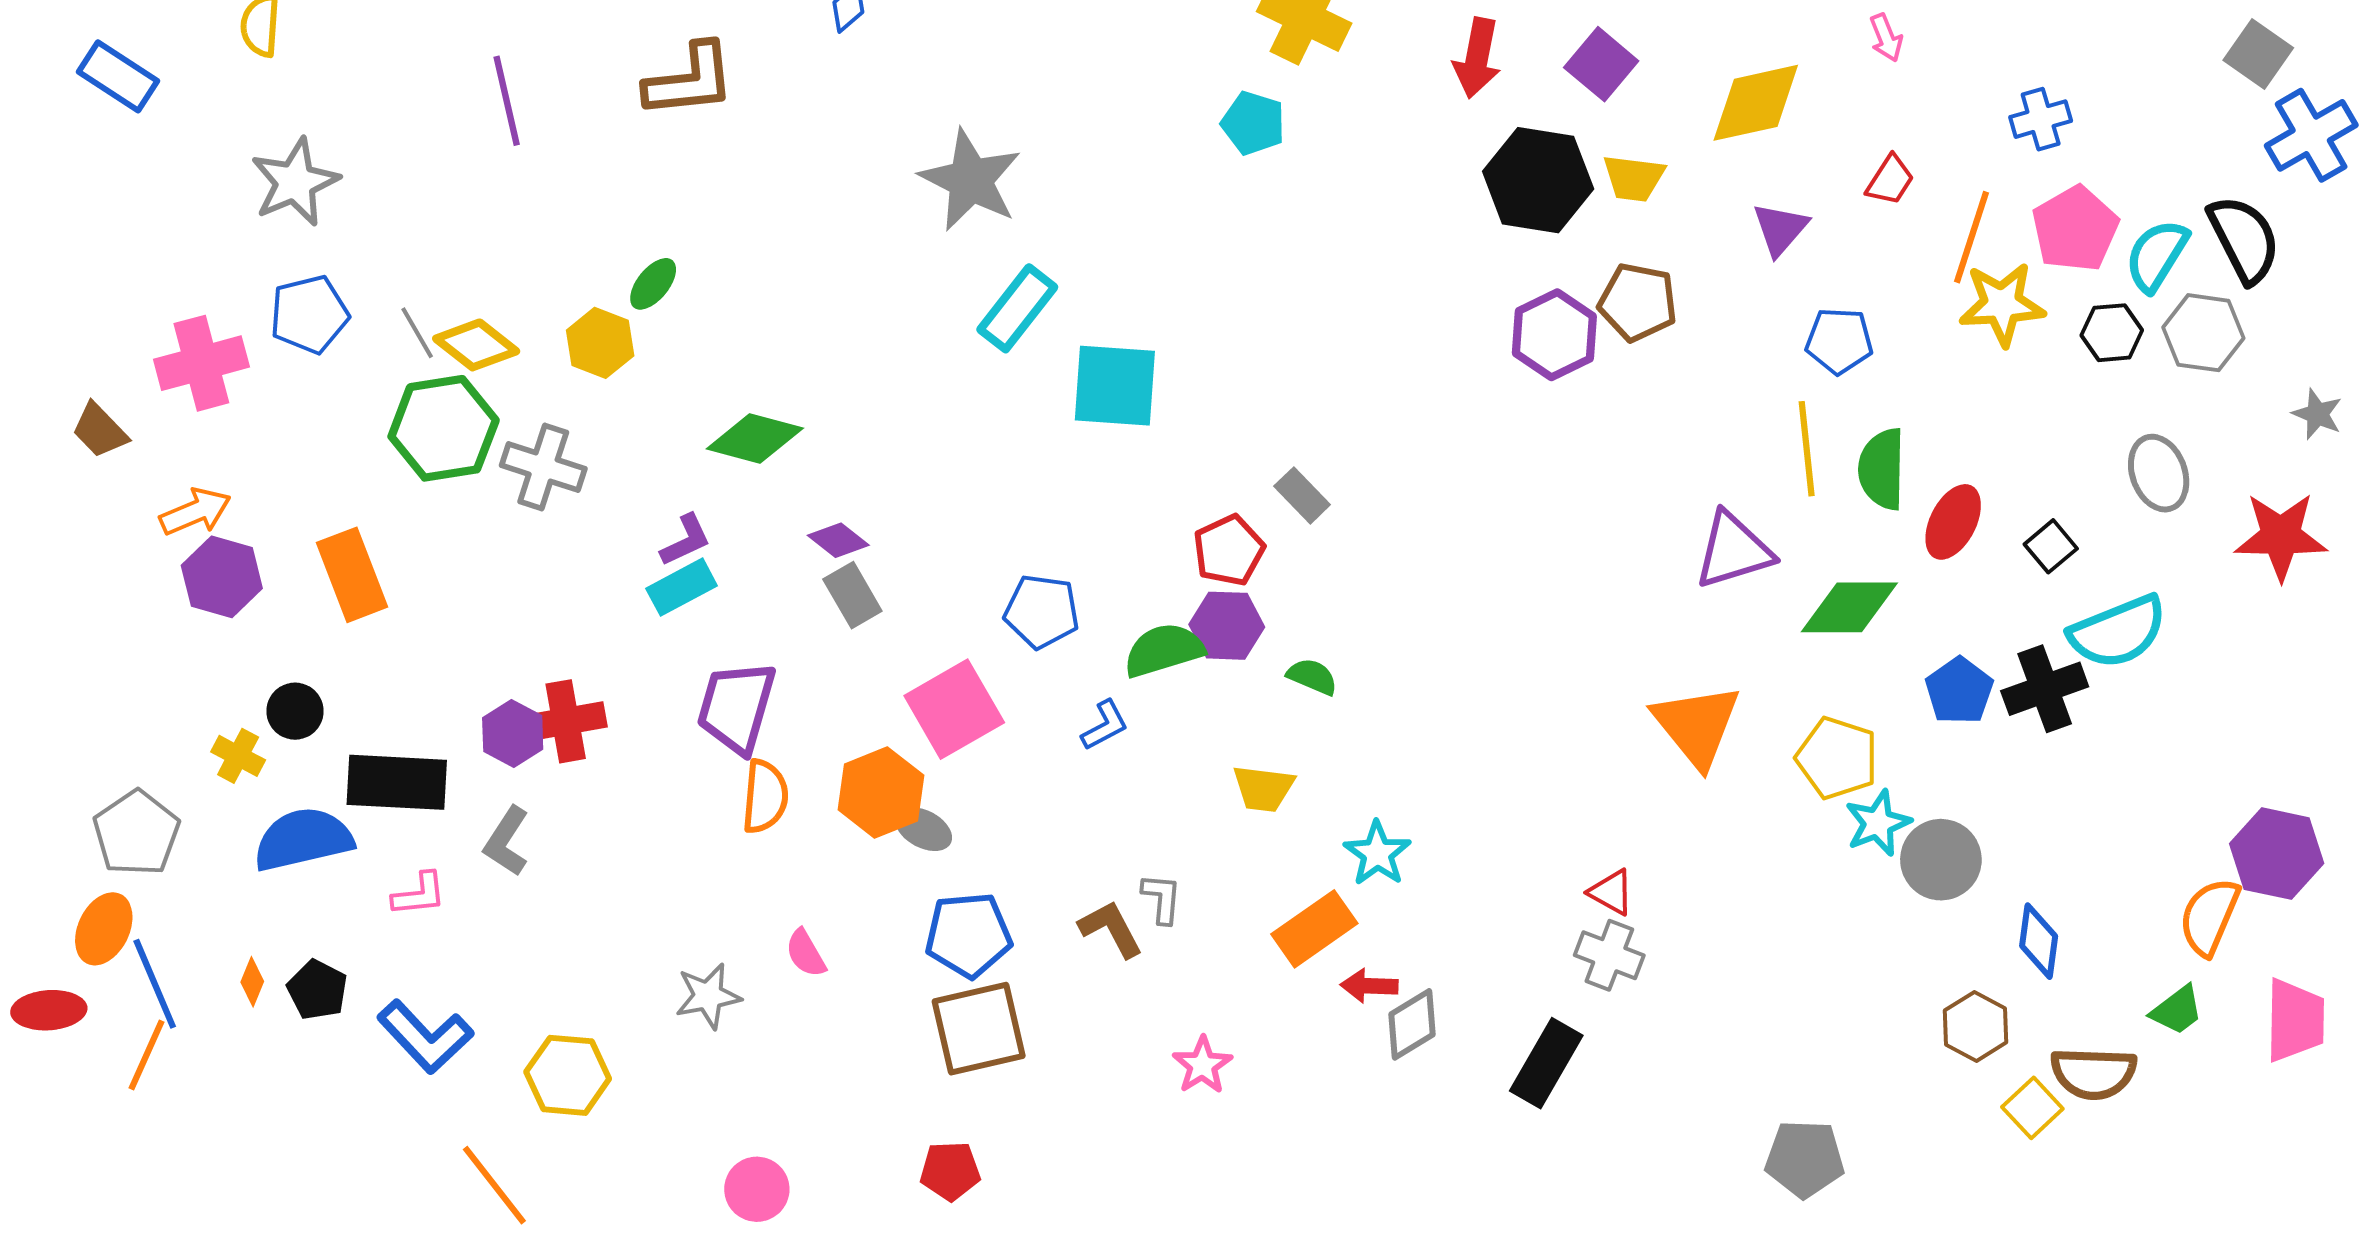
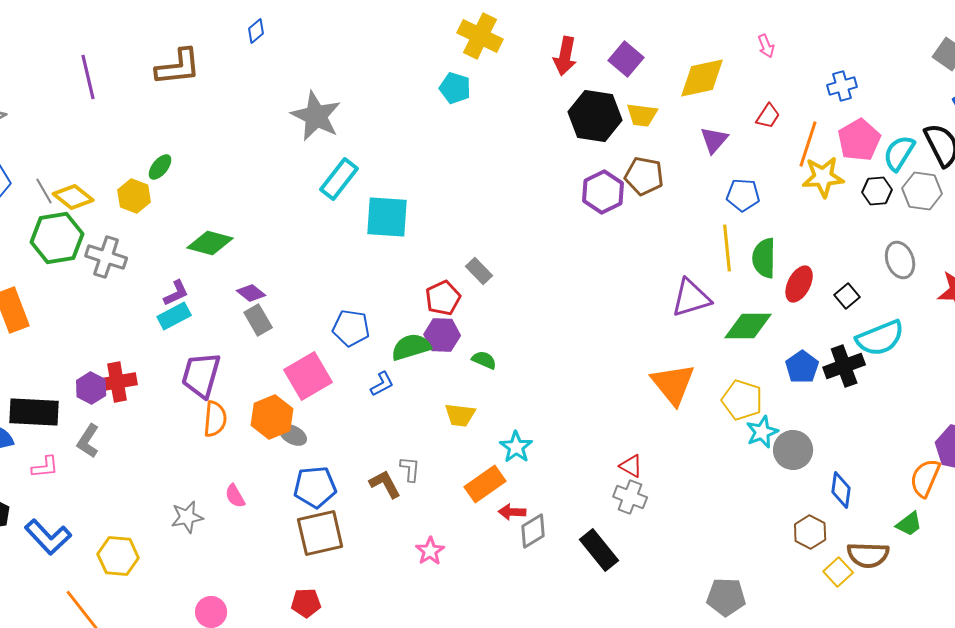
black rectangle: (1546, 1063) -> (599, 550), turned -69

